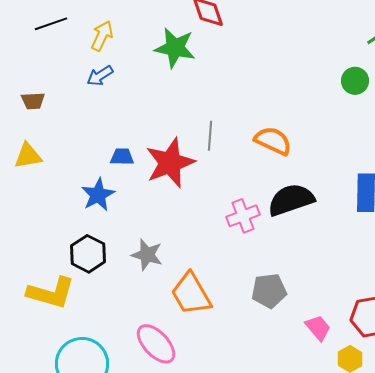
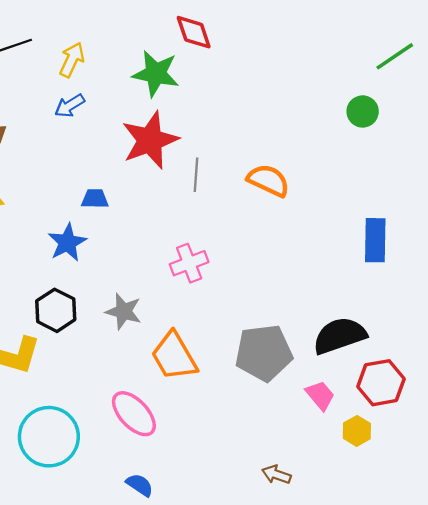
red star: (170, 163) -> (150, 140), moved
black semicircle: (291, 200) -> (340, 336), moved
pink cross: (243, 216) -> (189, 263), moved
gray pentagon: (269, 291) -> (264, 353), size x1.4

